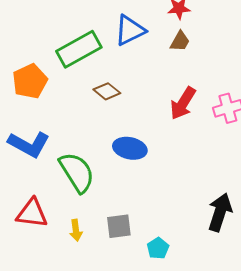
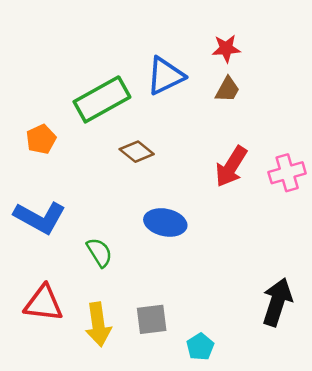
orange pentagon: (30, 81) -> (41, 139), size x0.7
green semicircle: (77, 172) -> (99, 252), size x0.6
yellow arrow: (76, 230) -> (98, 324), size x1.6

